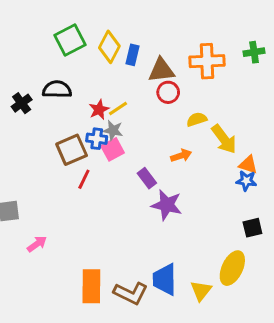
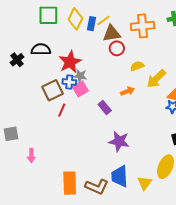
green square: (70, 40) -> (48, 15), turned 30
yellow line: (118, 109) -> (103, 21), moved
red star: (99, 110) -> (70, 62), size x1.6
yellow arrow: (224, 139) -> (156, 79), turned 85
purple star: (167, 205) -> (119, 141), moved
pink arrow: (37, 244) -> (31, 156), turned 128

